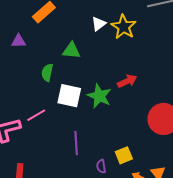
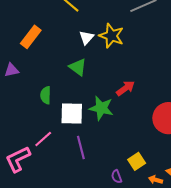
green triangle: (71, 51) -> (78, 67), moved, turned 42
purple line: (76, 143) -> (81, 148), moved

